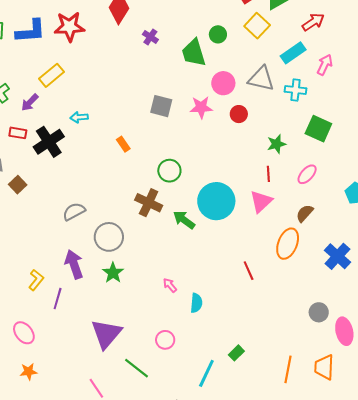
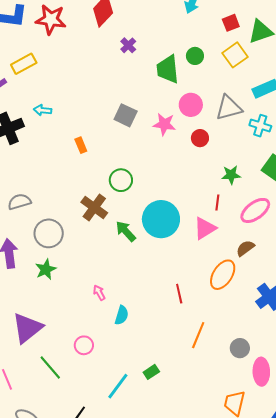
gray triangle: (261, 79) -> (229, 108), turned -40
pink ellipse: (307, 174) -> (255, 210), size x1.4
orange line: (288, 369) -> (198, 335), moved

